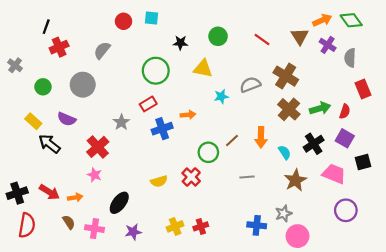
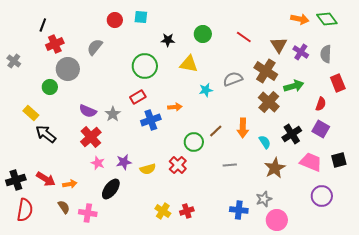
orange arrow: (322, 20) -> (300, 19), turned 36
brown triangle: (300, 36) -> (279, 45), moved
purple cross: (328, 45) -> (301, 52), moved
gray circle: (83, 85) -> (68, 69), moved
green circle: (43, 87) -> (50, 87), moved
green arrow: (320, 108) -> (294, 86), moved
purple semicircle: (67, 119) -> (88, 111), moved
black square: (363, 162) -> (339, 160), moved
pink star: (95, 175) -> (98, 163), moved
yellow cross: (175, 226) -> (163, 211), turned -35
purple star: (133, 232) -> (124, 162), moved

